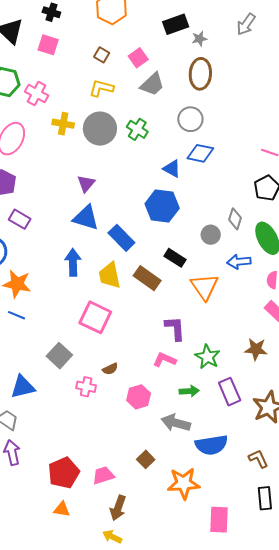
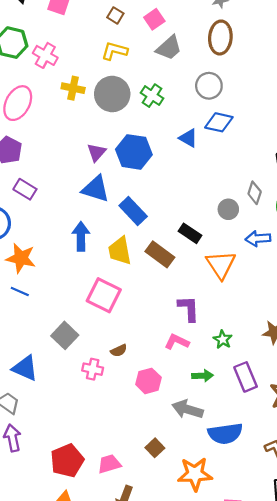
blue hexagon: (162, 206) -> (134, 152), moved
green star: (207, 357) -> (223, 339), size x0.7
blue triangle: (23, 387) -> (25, 368), turned 36

